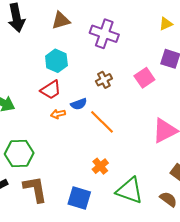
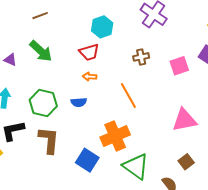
blue semicircle: (79, 104) -> (79, 102), moved
orange cross: (100, 166) -> (115, 136), size x1.8

